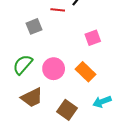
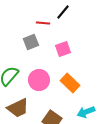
gray square: (34, 26) -> (31, 42), moved
pink square: (93, 38) -> (63, 49), moved

